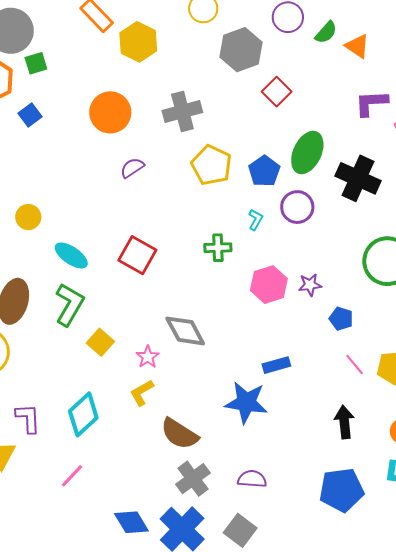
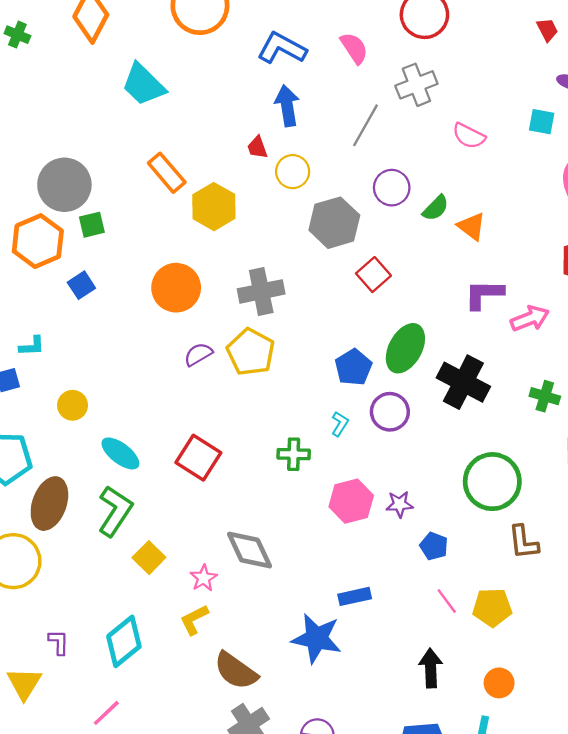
yellow pentagon: (211, 165) -> (251, 352), moved
purple L-shape: (28, 418) -> (59, 642), size x0.7

